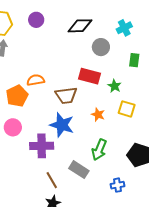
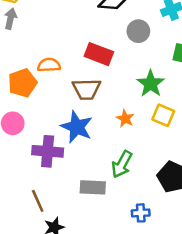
red rectangle: (90, 76) -> (99, 54), moved
green star: (115, 86) -> (151, 84), size x1.5
gray rectangle: (79, 170) -> (93, 187), turned -36
brown line: (52, 180) -> (38, 201), moved

